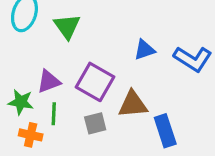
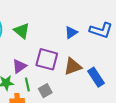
gray square: (95, 123) -> (45, 91), moved

